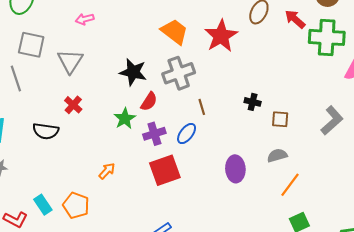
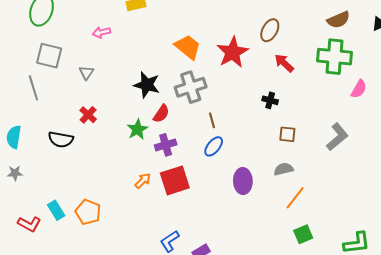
red arrow: (295, 19) -> (284, 63), moved
gray triangle: (70, 61) -> (86, 73), size x0.6
black cross: (253, 102) -> (270, 100), moved
blue ellipse: (187, 134) -> (214, 146), moved
orange arrow: (107, 171) -> (143, 181), moved

